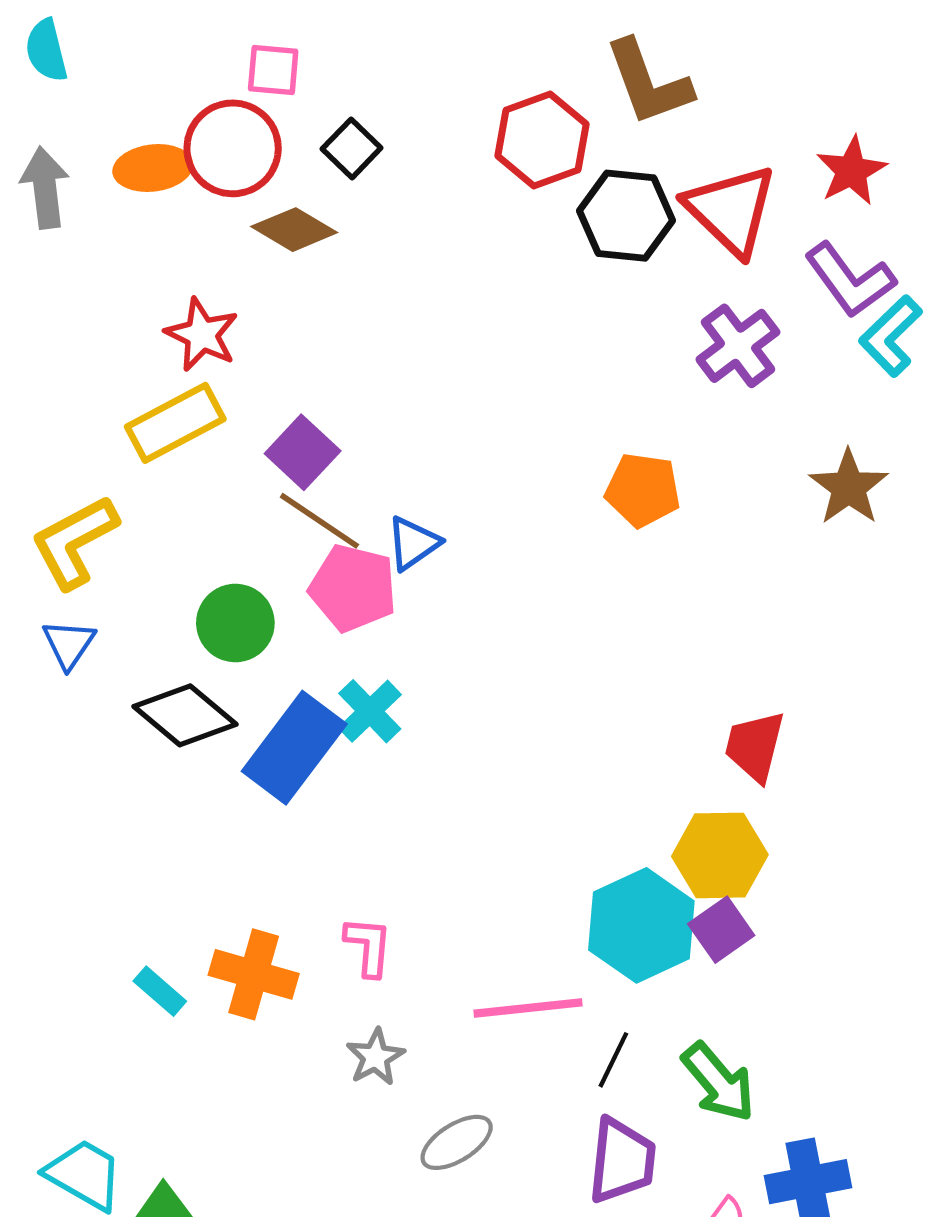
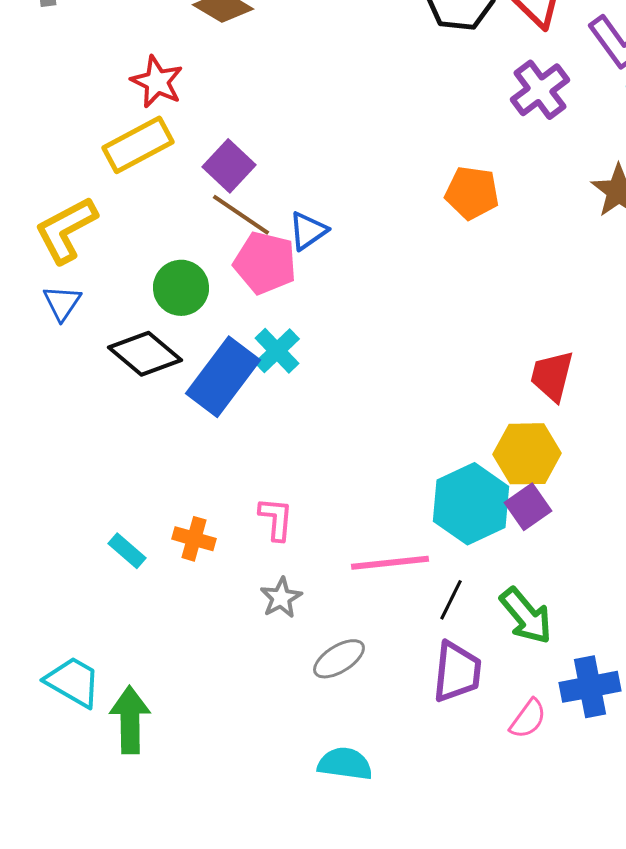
orange cross: (254, 974) -> (194, 539), size x0.7

